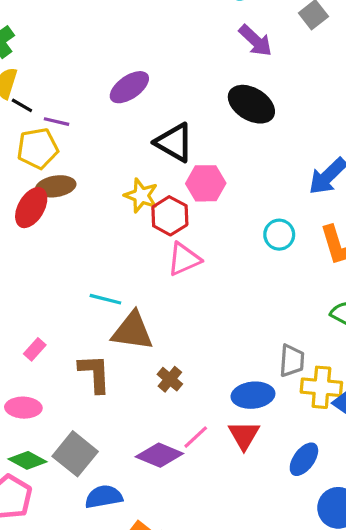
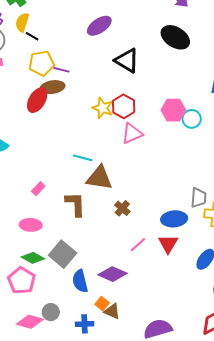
purple line: (57, 122) -> (61, 70), moved
pink hexagon: (206, 183) -> (173, 110), moved
yellow star: (141, 196) -> (103, 108), moved
purple diamond: (159, 455) -> (112, 274), moved
blue semicircle: (104, 497) -> (80, 281), turned -95

